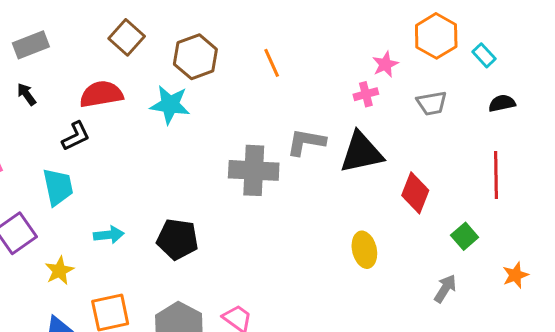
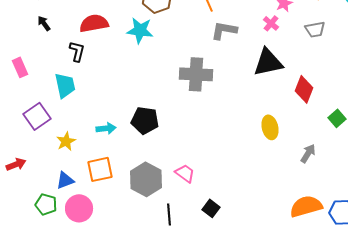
pink cross: (366, 94) -> (271, 23), turned -35
black L-shape: (76, 136) -> (77, 51), turned -50
gray L-shape: (306, 142) -> (224, 30), moved
cyan arrow: (109, 235) -> (106, 128), moved
gray arrow: (445, 289) -> (308, 153), moved

